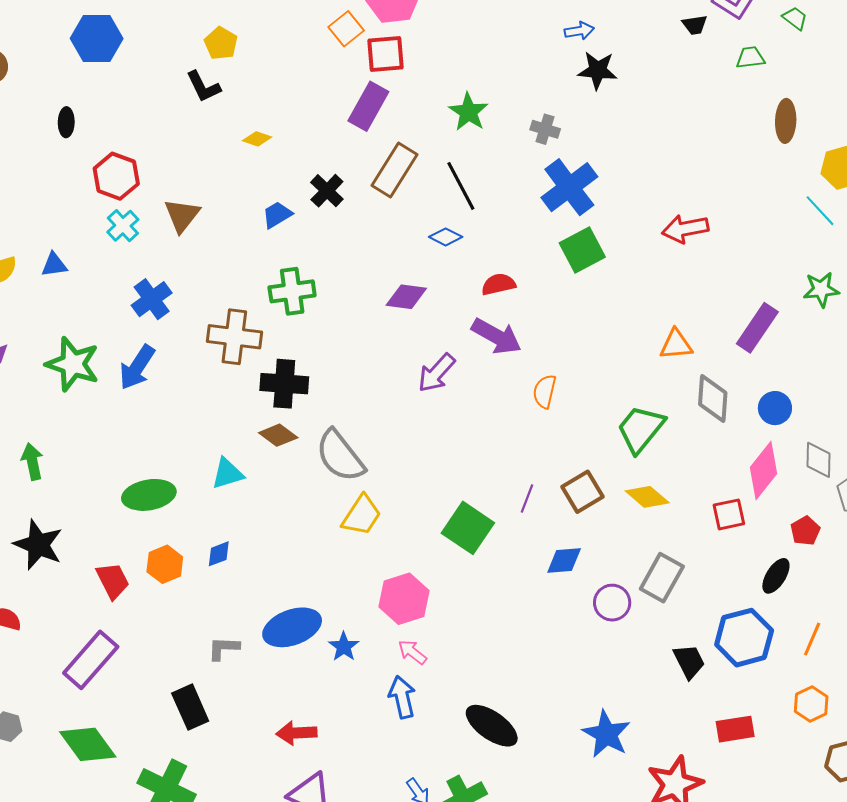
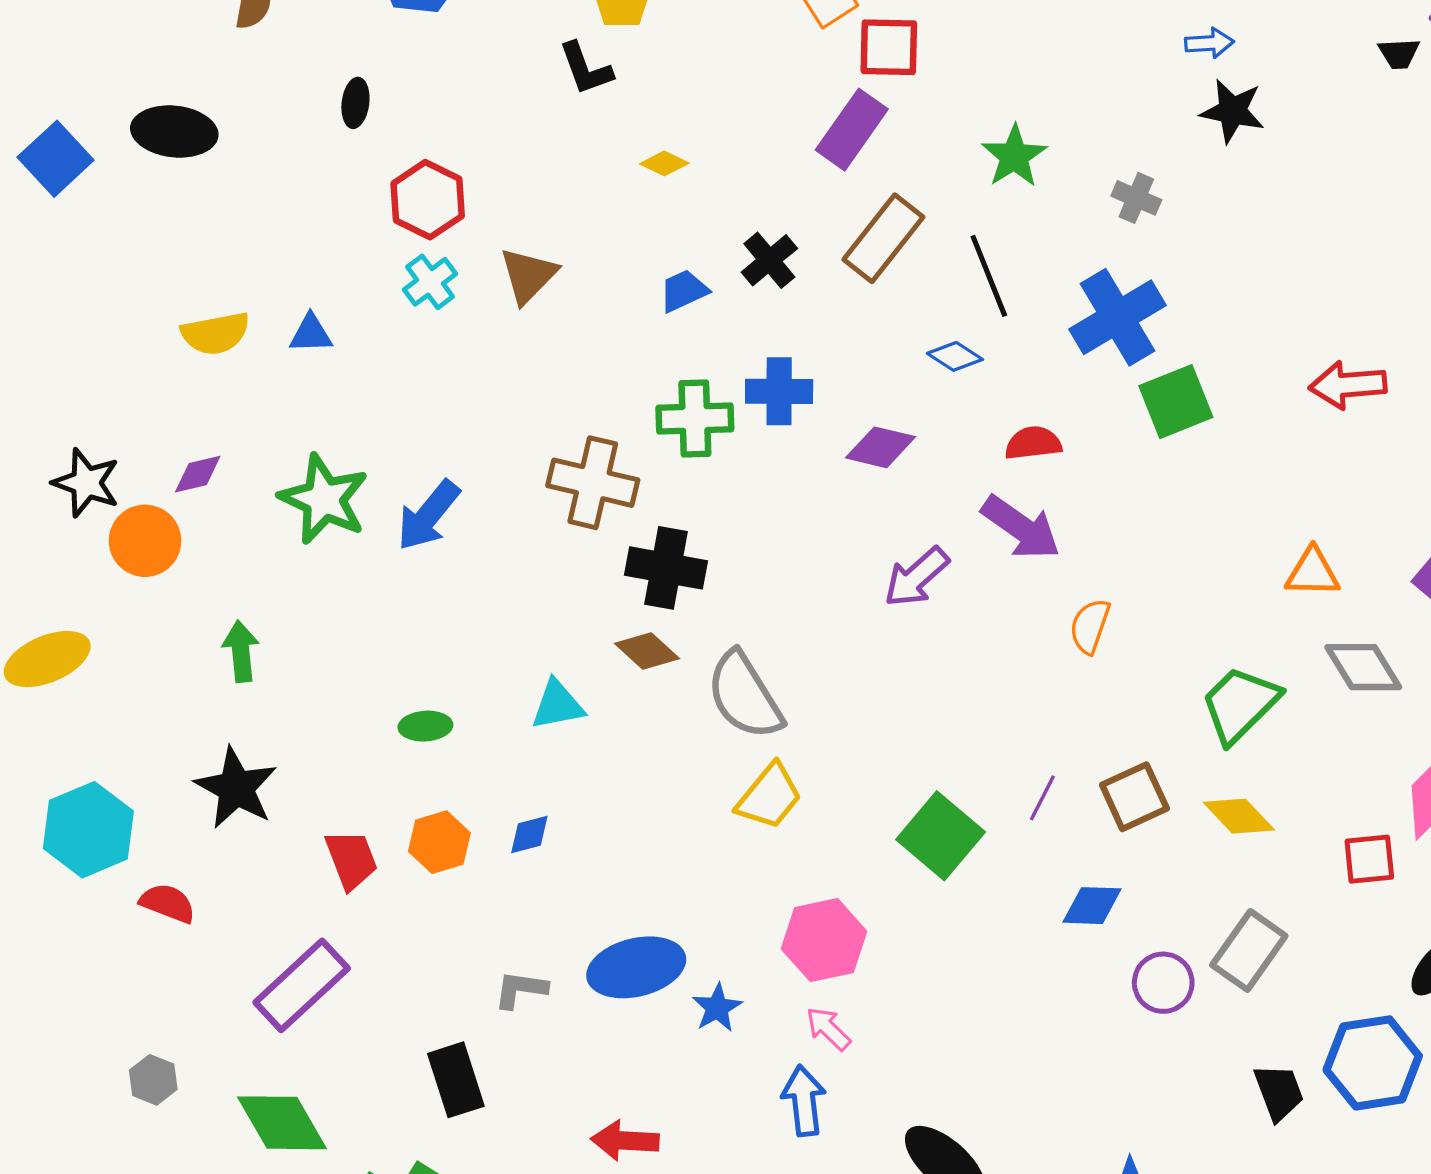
blue cross: (569, 187) -> (1118, 317), moved
blue cross: (152, 299) -> (779, 391), moved, turned 30
gray diamond: (713, 399) -> (1363, 667), turned -42
green ellipse: (149, 495) -> (425, 726), size x0.6

